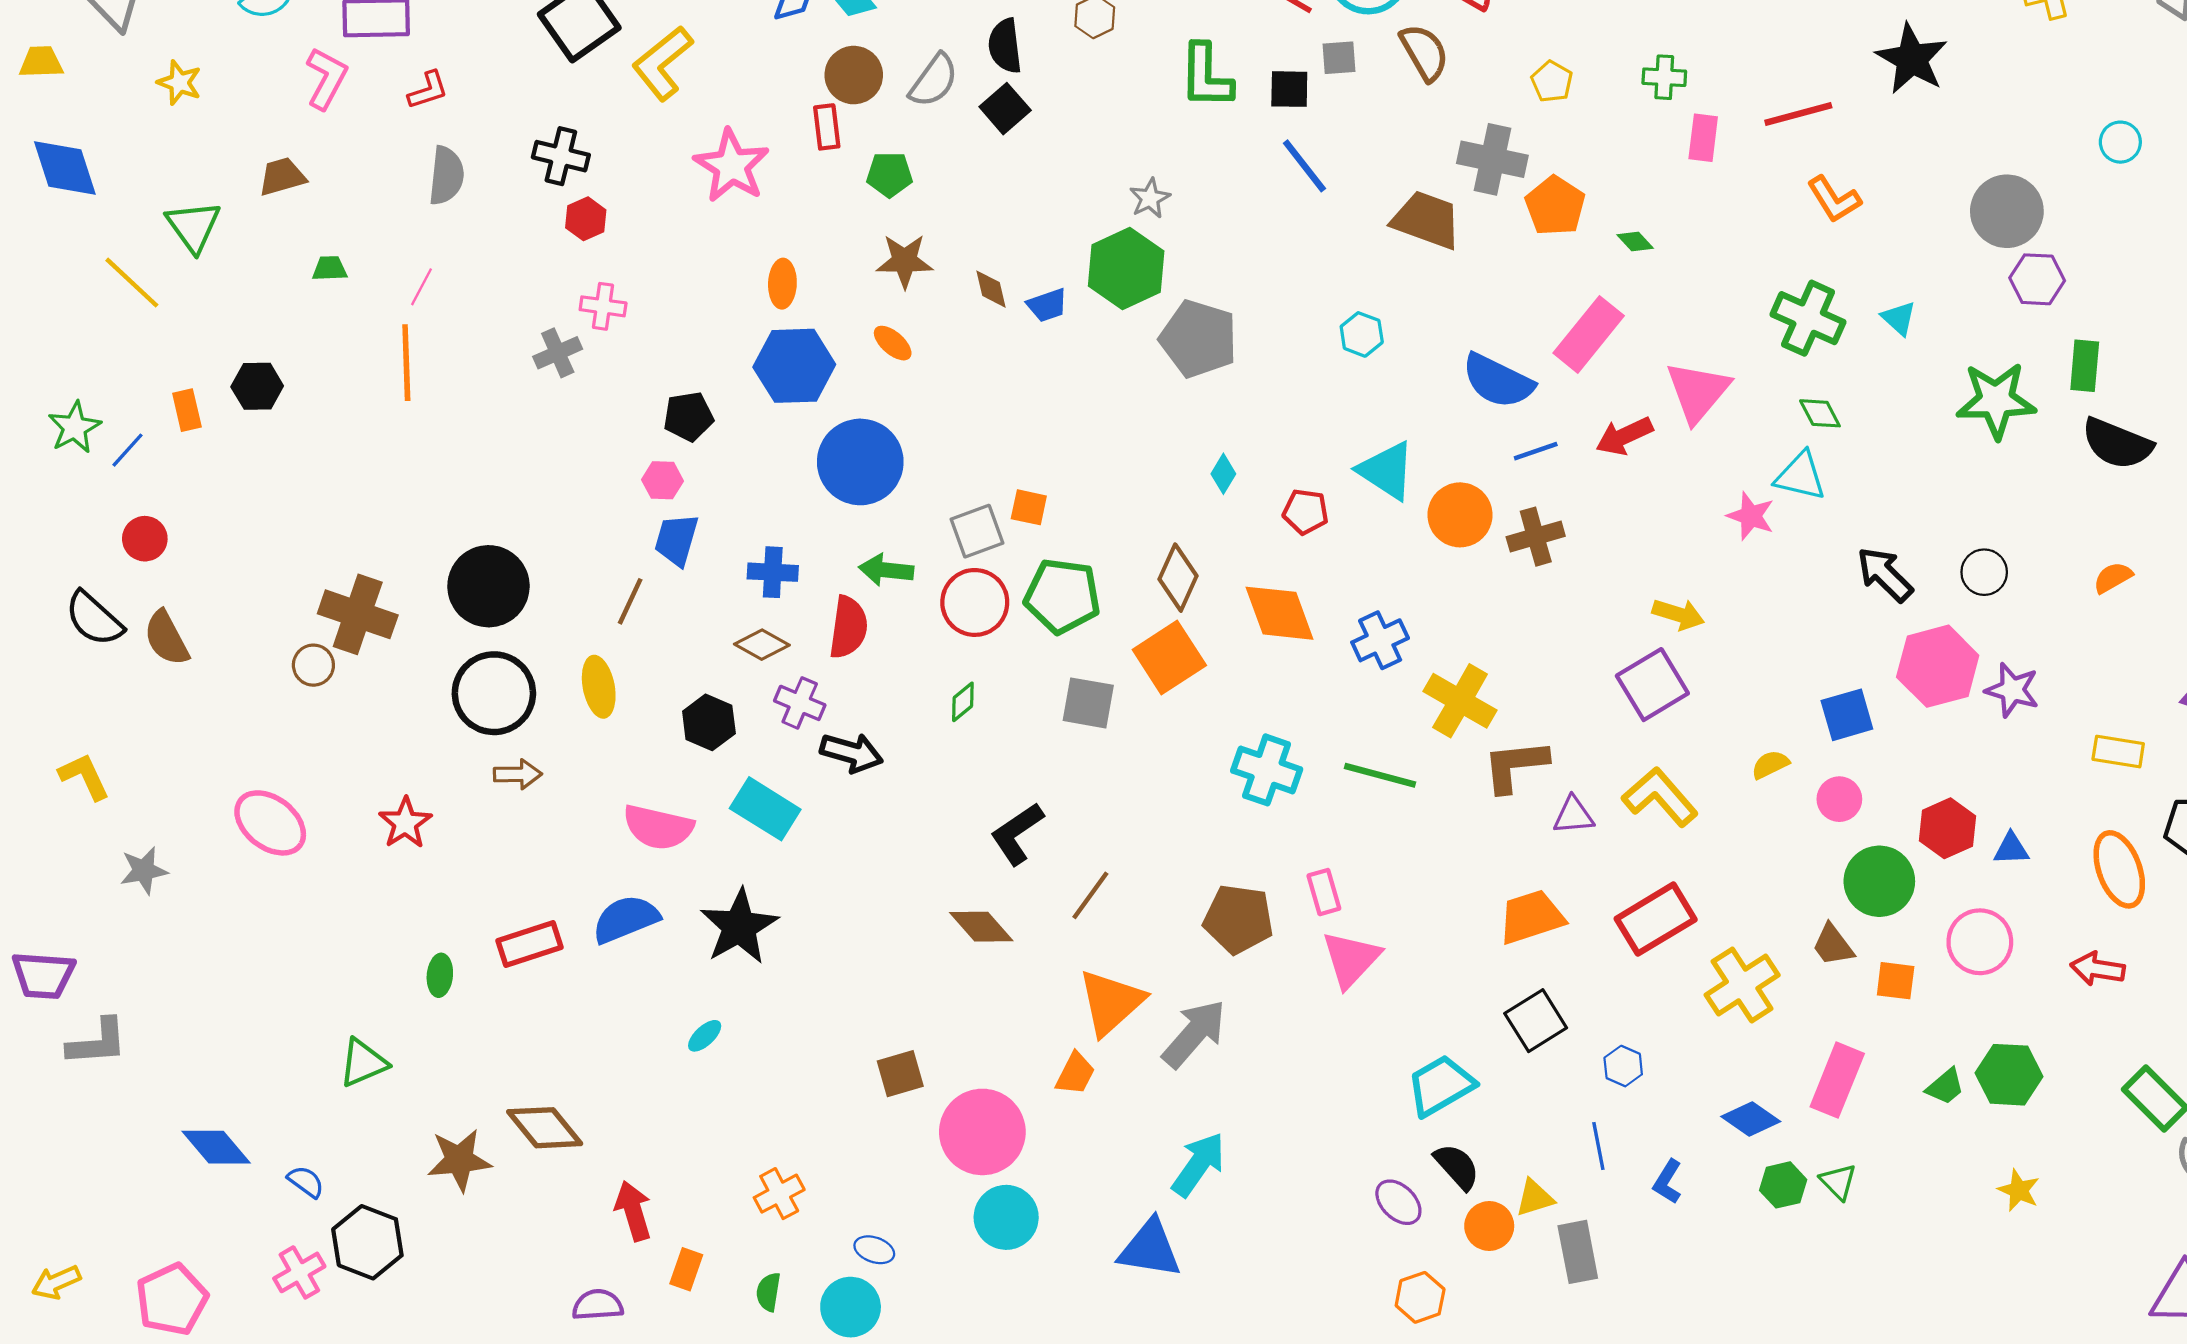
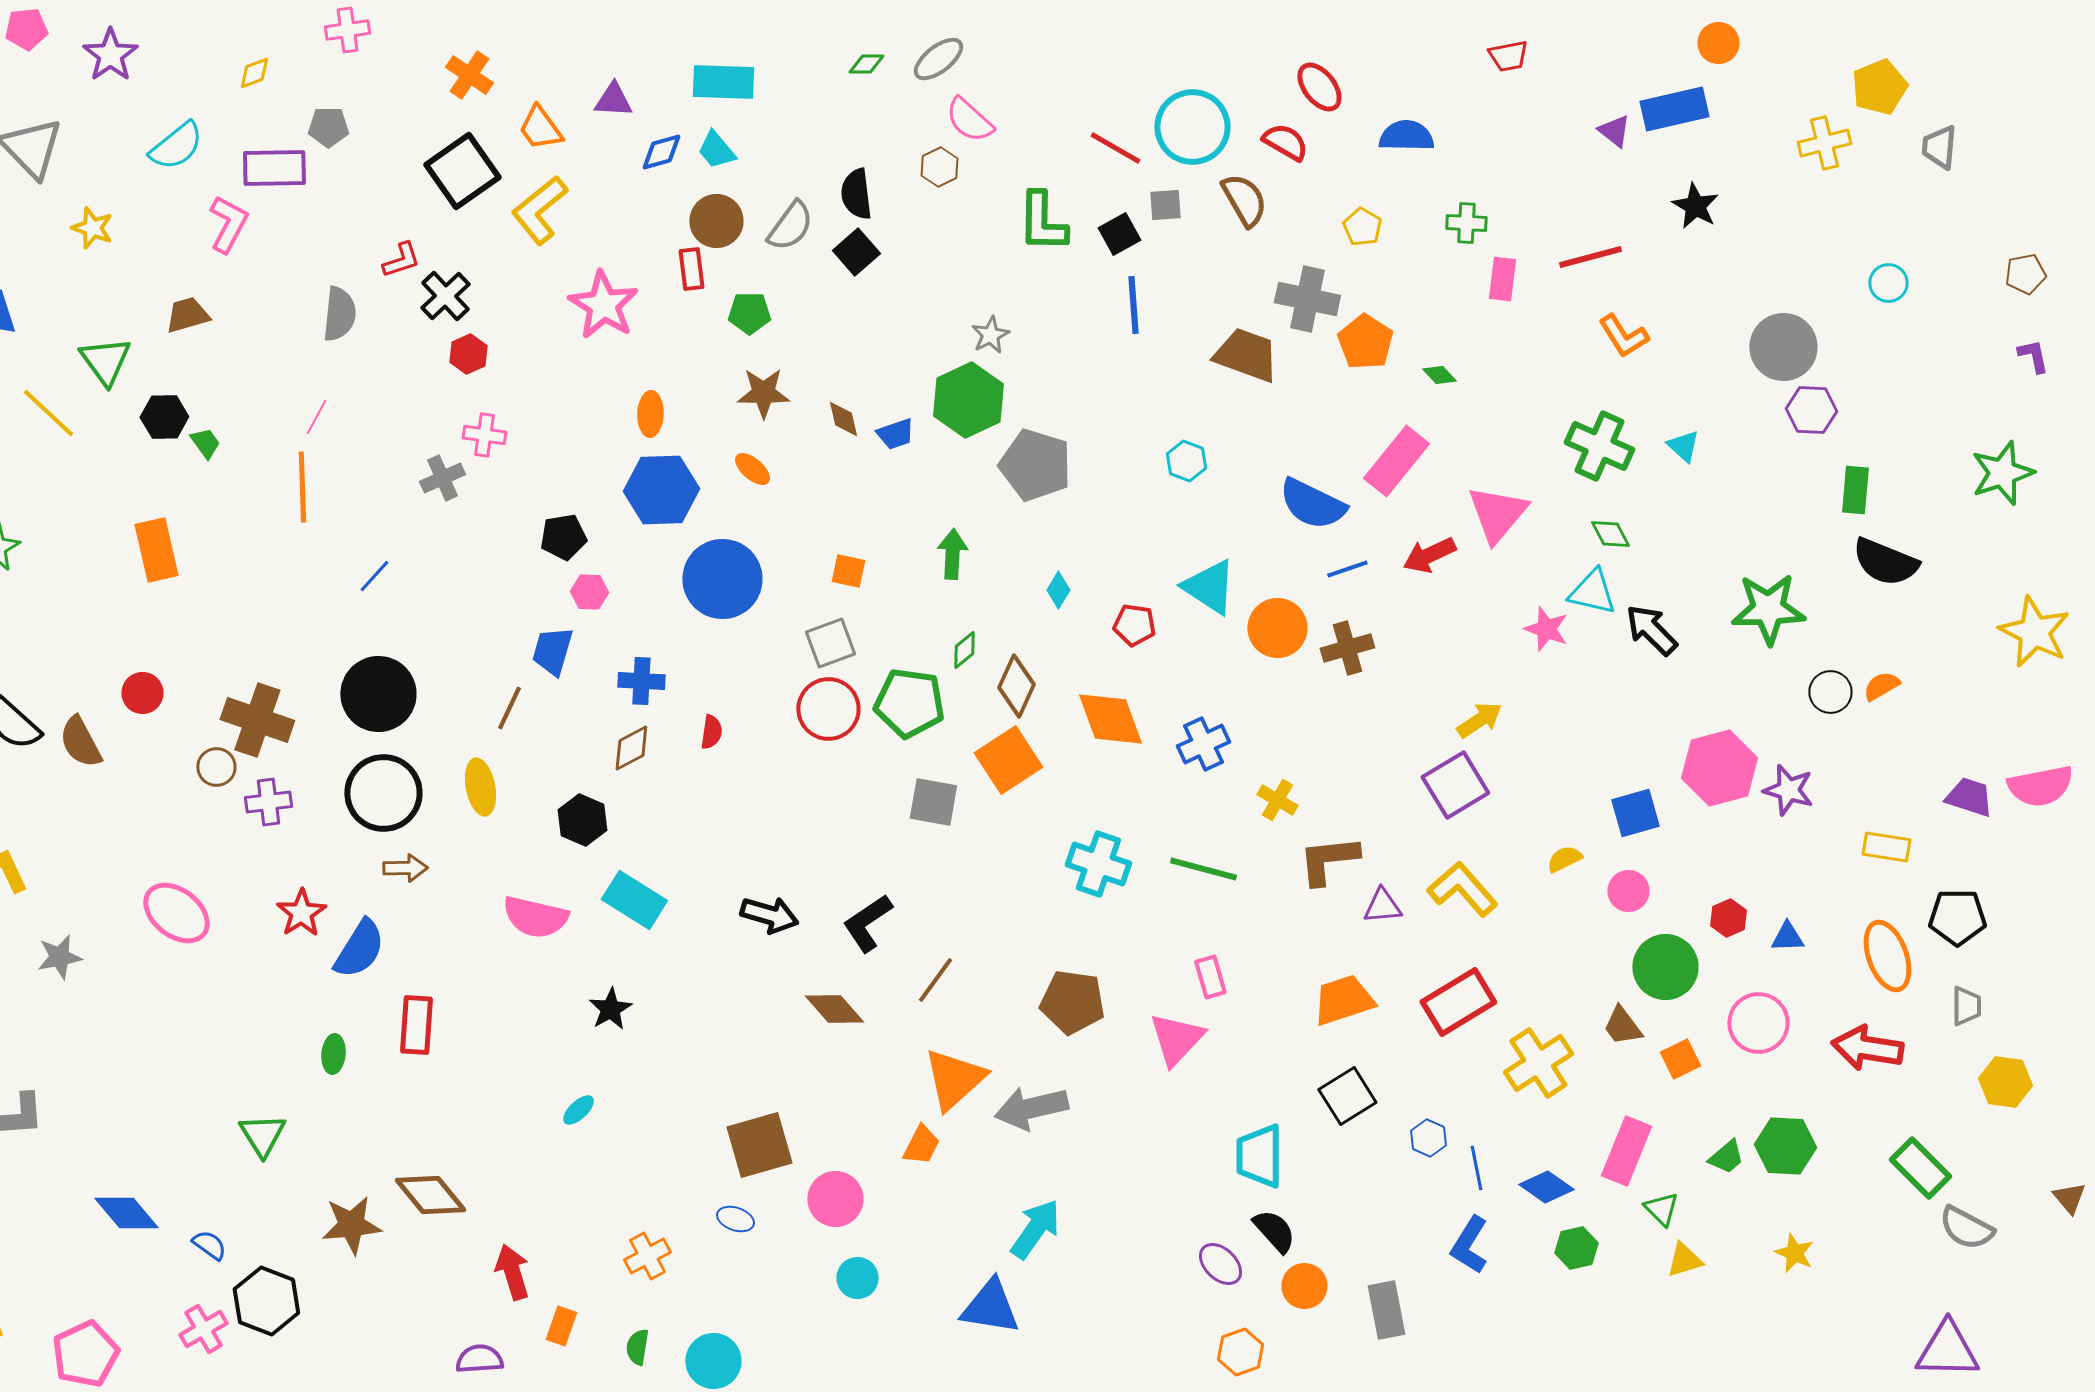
black star: (1912, 59) -> (1695, 206), size x0.7
black square: (1289, 89) -> (1119, 234), turned -30
red L-shape: (428, 90) -> (401, 260), moved
black cross: (561, 156) -> (445, 296), turned 33
blue line: (1304, 166) -> (1133, 305), turned 34
green trapezoid: (330, 268) -> (205, 443), moved, turned 56
black hexagon: (257, 386) -> (164, 417), moved
green star: (1996, 400) -> (1768, 609), moved
orange rectangle: (187, 410) -> (156, 550), moved, size x1.6
blue line: (128, 450) -> (374, 576), moved
pink hexagon: (662, 480) -> (589, 592), moved
orange square: (1029, 507) -> (848, 571), moved
red circle: (145, 539) -> (142, 693), moved
green arrow: (886, 570) -> (952, 554), moved, turned 87
black circle: (1984, 572) -> (1830, 692), moved
black arrow: (1885, 574) -> (1651, 630), moved
yellow arrow: (1678, 614) -> (1479, 720), turned -51
red semicircle: (848, 627) -> (711, 732), size x0.6
brown diamond: (762, 645) -> (631, 748), turned -57
yellow cross: (1460, 701) -> (1277, 800), size x0.6
green diamond: (963, 702) -> (964, 650), moved
purple cross: (800, 703) -> (268, 802), moved, turned -30
black arrow: (852, 753) -> (769, 915), moved
red hexagon: (1947, 828) -> (1728, 918), size x0.7
pink rectangle: (1324, 892) -> (1210, 977), moved
blue semicircle: (626, 919) -> (359, 949), moved, turned 144
black star: (739, 927) -> (610, 1009), size x0.6
red rectangle: (530, 944) -> (416, 1025), turned -68
red arrow: (2098, 969) -> (1867, 1048), size x1.4
orange square: (1896, 981) -> (1680, 1059), turned -33
gray arrow: (1194, 1034) -> (1031, 1108), turned -144
green triangle: (363, 1063) -> (262, 1135), turned -39
brown square: (900, 1074) -> (759, 1145), size x1.5
cyan trapezoid: (1441, 1086) -> (1259, 1156), turned -60
pink circle: (982, 1132) -> (835, 1199), size x0.7
blue line: (1598, 1146) -> (1476, 1168), moved
blue L-shape: (1668, 1182) -> (1469, 1245), size x1.4
green triangle: (1838, 1182) -> (1661, 1209), moved
yellow triangle: (1535, 1198) -> (1684, 1260), moved
cyan circle: (1006, 1217) -> (857, 1278), size x0.7
blue ellipse: (874, 1250) -> (735, 1219), moved

